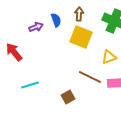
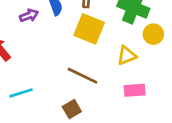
brown line: (90, 77) -> (82, 76), moved

